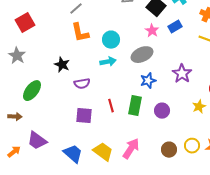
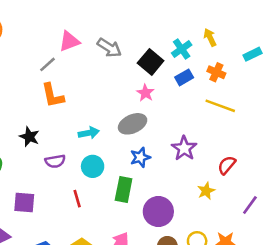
blue rectangle: (175, 27) -> (184, 77), moved
cyan circle: (111, 40) -> (93, 166), moved
red line: (111, 106) -> (77, 199), moved
purple circle: (162, 111) -> (158, 212), moved, size x1.5
purple square: (84, 116) -> (24, 202), moved

